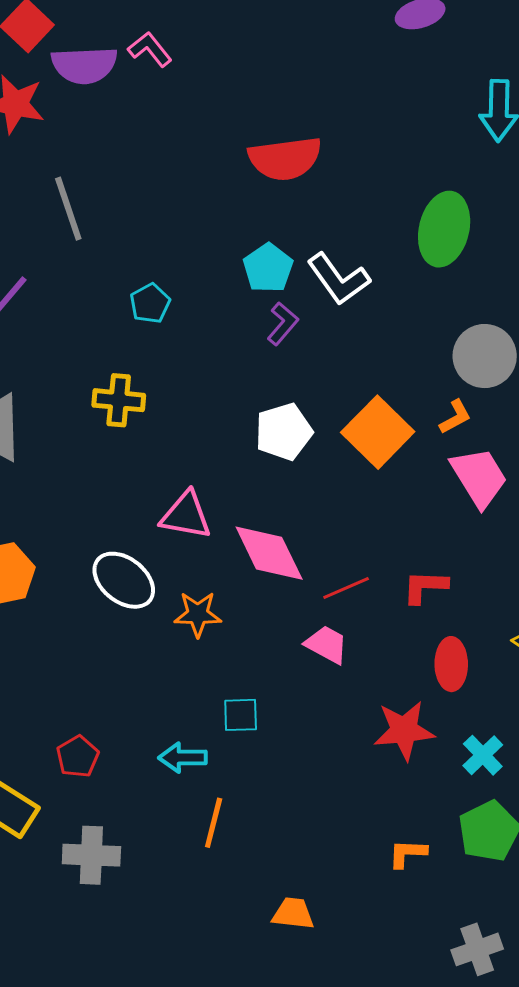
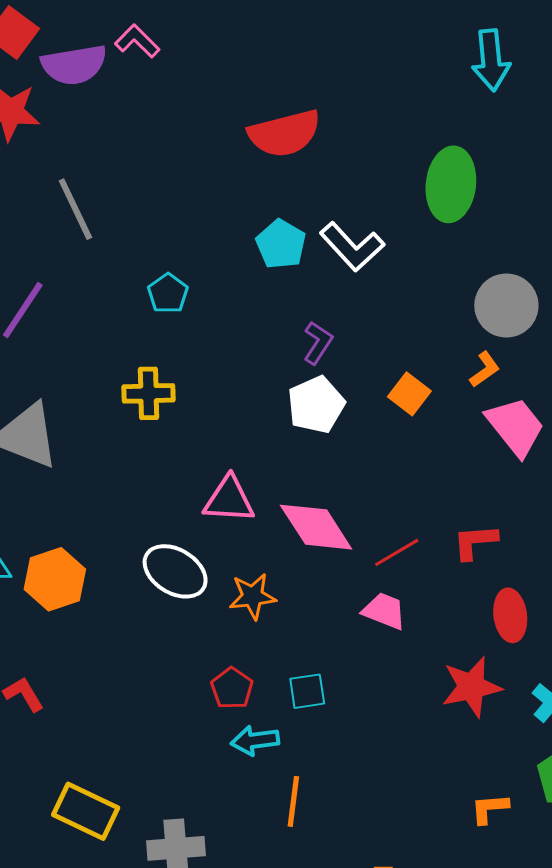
purple L-shape: (283, 324) -> (318, 343), moved
orange square: (378, 432) -> (409, 394), size x0.6
red pentagon: (78, 757) -> (232, 688), moved

